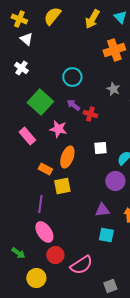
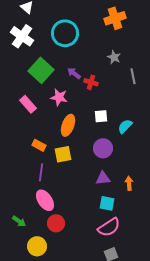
white cross: (21, 68) -> (22, 36), size x1.6
cyan circle: (72, 77) -> (65, 33), moved, size x1.4
orange rectangle: (45, 169) -> (39, 145), moved
purple circle: (115, 181) -> (103, 148), moved
pink semicircle: (81, 265) -> (109, 227), moved

